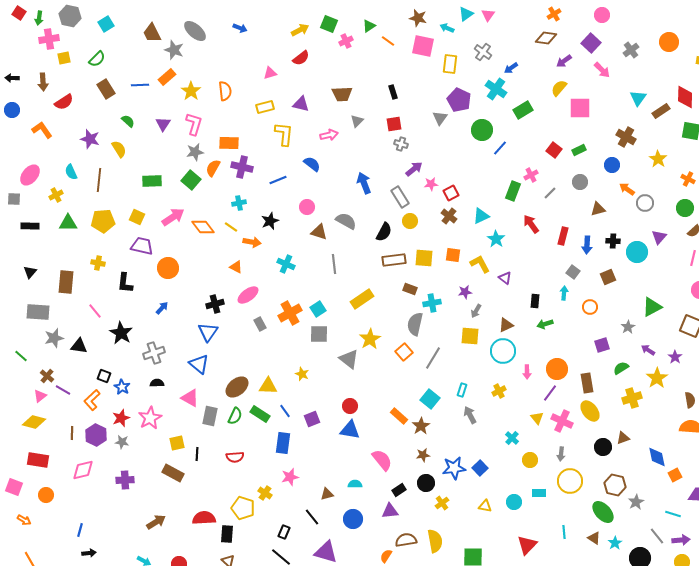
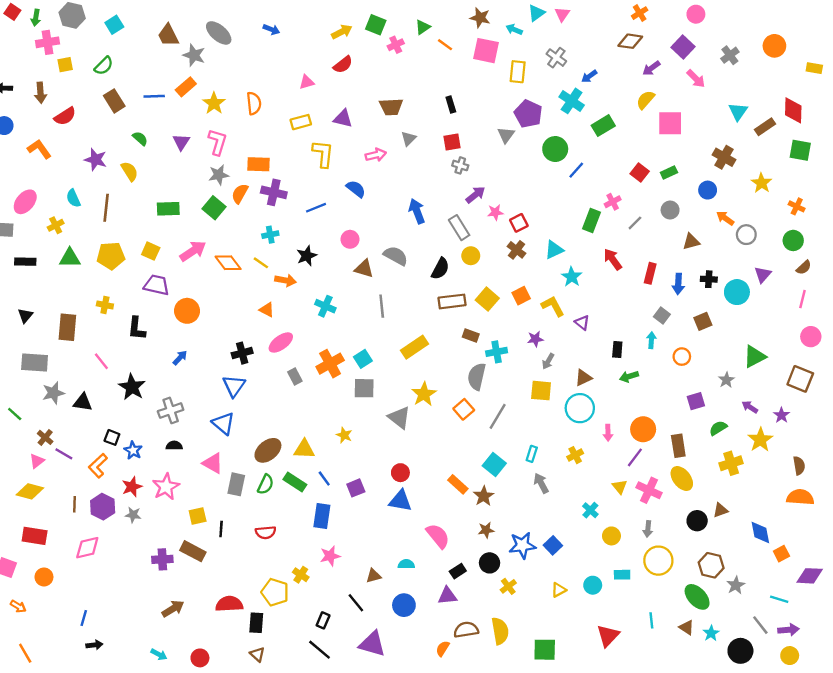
orange square: (453, 255) -> (521, 296), turned -35
yellow square: (424, 258) -> (487, 299), turned 36
purple cross: (125, 480) -> (162, 559), moved
yellow triangle: (485, 506) -> (559, 590), turned -40

